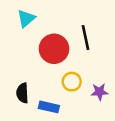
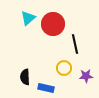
black line: (86, 37) -> (75, 44), moved
red circle: (54, 49) -> (53, 24), moved

